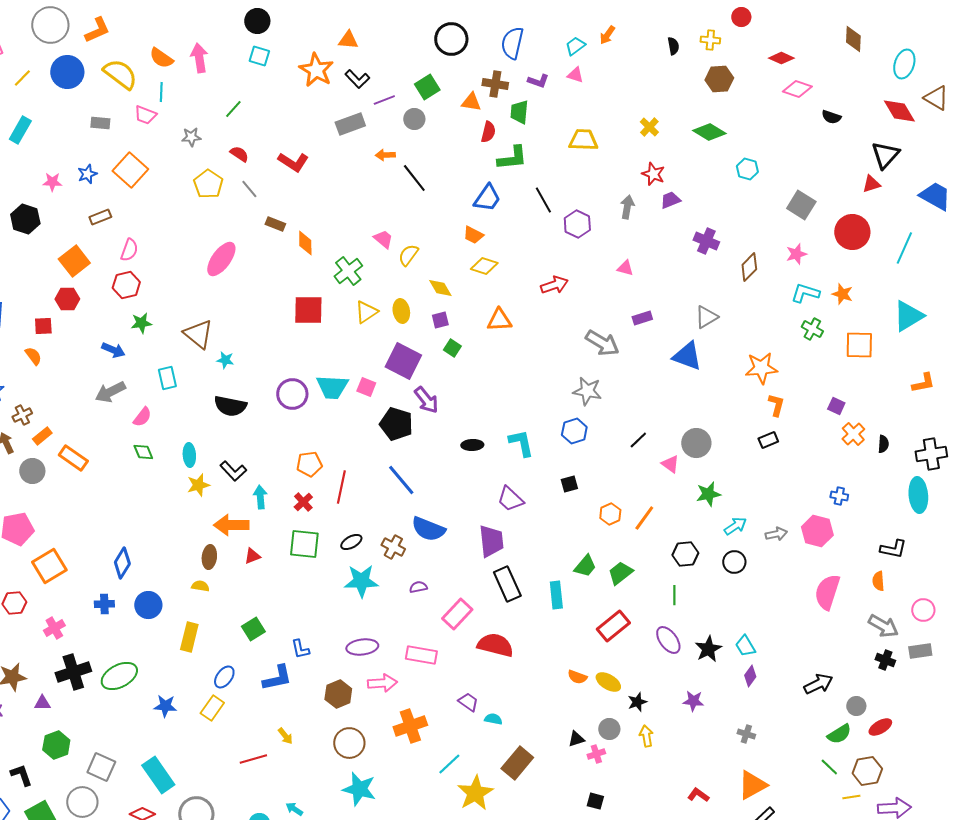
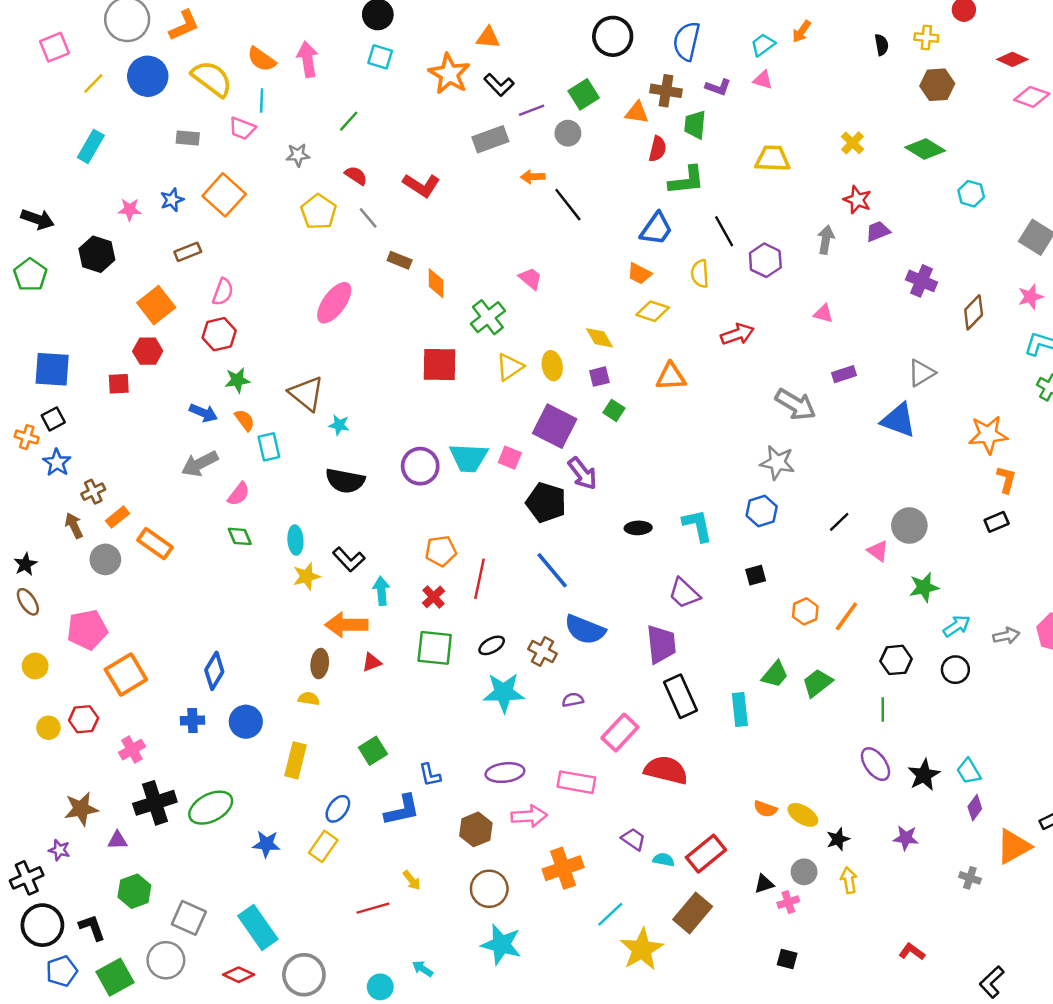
yellow semicircle: (408, 255) -> (700, 274), moved, turned -40
orange semicircle: (33, 356) -> (245, 420), moved
red rectangle: (613, 626) -> (706, 854), moved
orange triangle: (752, 785) -> (1014, 846), moved

